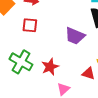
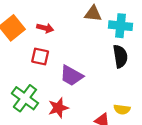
purple trapezoid: (75, 36) -> (71, 76), moved

